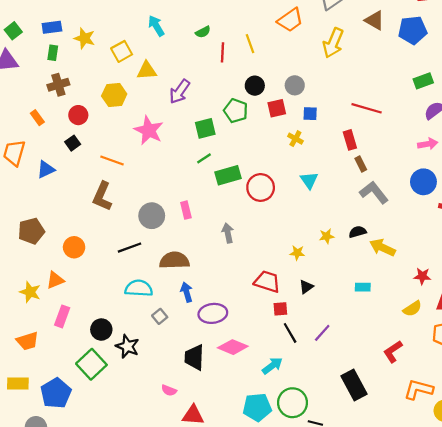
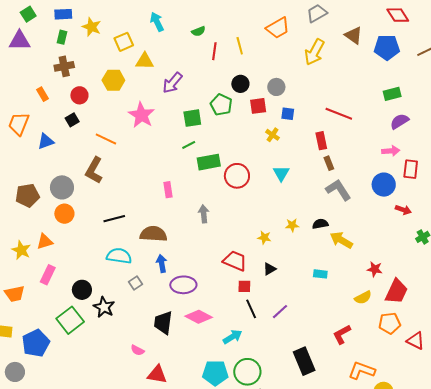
gray circle: (152, 216) -> (62, 187), moved

